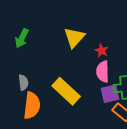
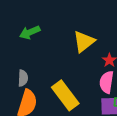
green arrow: (22, 38) -> (30, 32), turned 30

